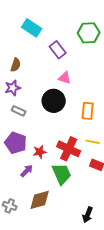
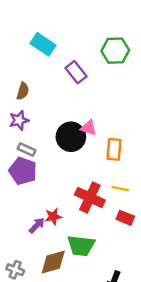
pink triangle: (65, 78) -> (89, 128), moved
purple pentagon: (16, 143) -> (23, 171), moved
red star: (40, 152) -> (53, 217), moved
green trapezoid: (62, 174) -> (81, 246), moved, turned 120

